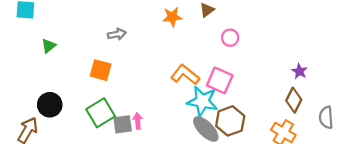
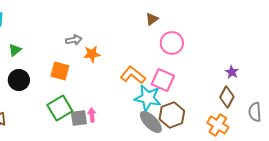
orange star: (172, 17) -> (92, 54), moved
pink circle: (230, 38) -> (172, 43), size x1.5
black circle: (50, 105) -> (19, 80), moved

